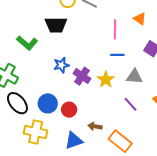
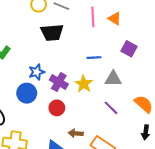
black trapezoid: (56, 25) -> (52, 33), moved
pink line: (115, 29) -> (93, 17), moved
blue circle: (48, 103) -> (27, 93), moved
red circle: (69, 110) -> (57, 108), moved

